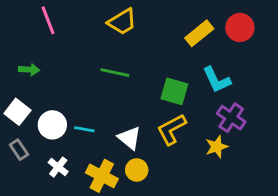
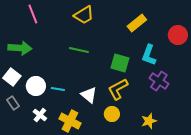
red circle: (240, 27) -> (178, 35), moved
green arrow: (29, 70) -> (20, 48), size x1.6
cyan L-shape: (217, 80) -> (149, 55), turned 45
yellow star: (217, 147) -> (149, 121), moved
yellow circle: (137, 170) -> (112, 114), moved

